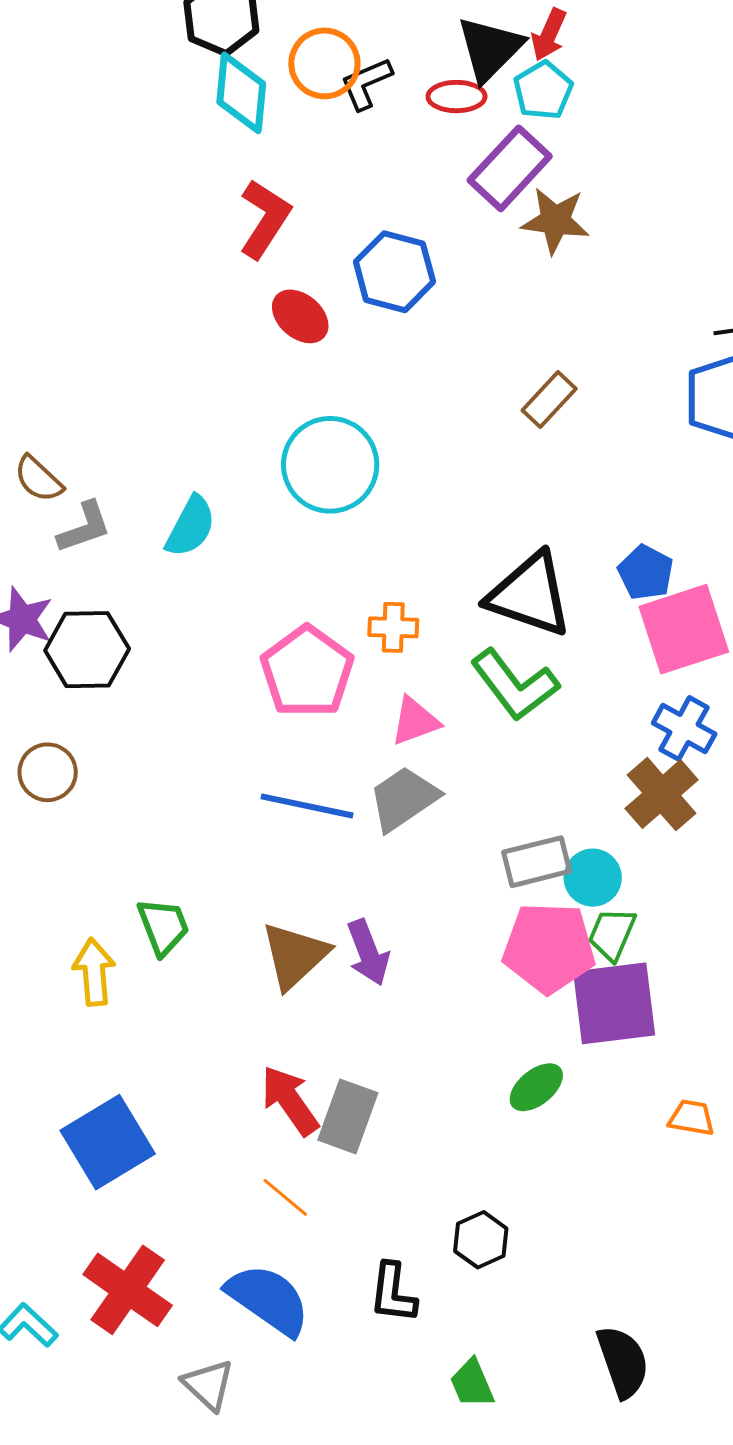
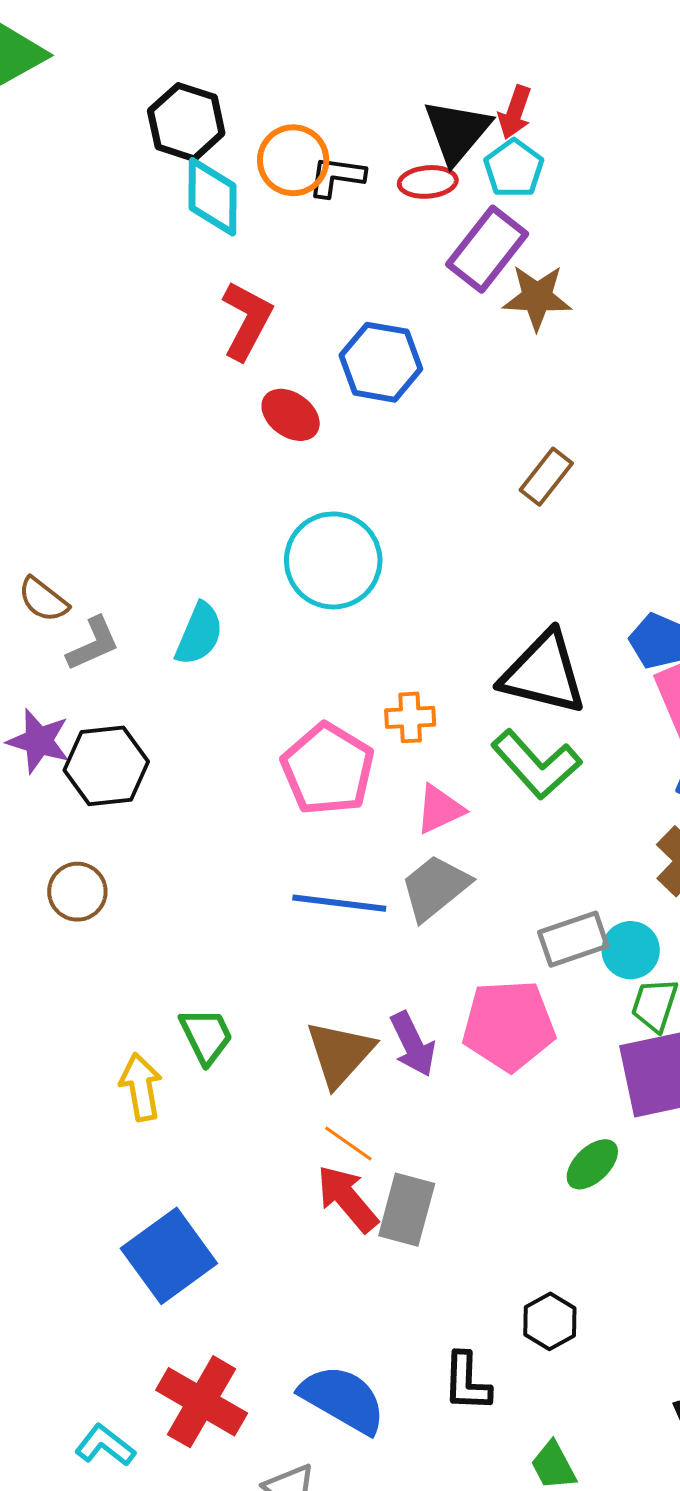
black L-shape: (366, 83) -> (337, 177), turned 36
pink pentagon: (549, 948) -> (509, 1025), moved
orange line: (285, 1197) -> (348, 1143), moved

